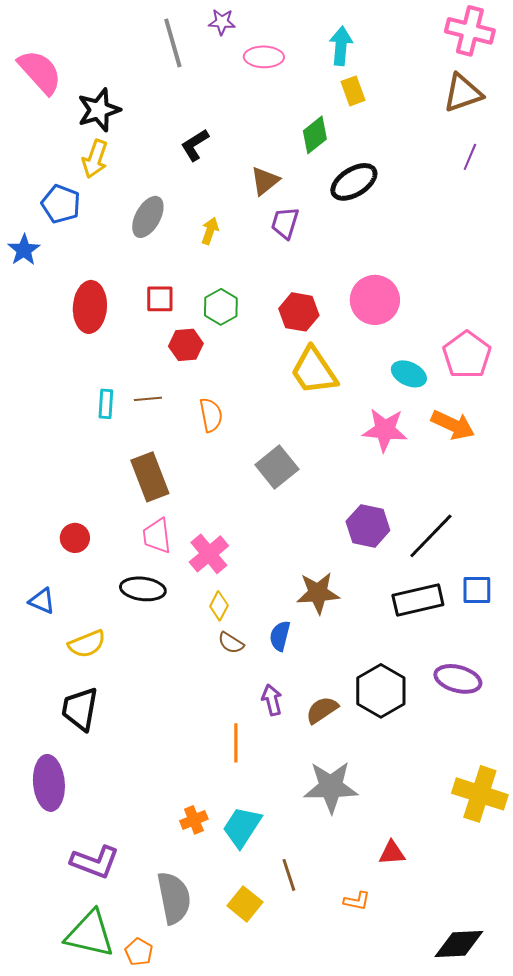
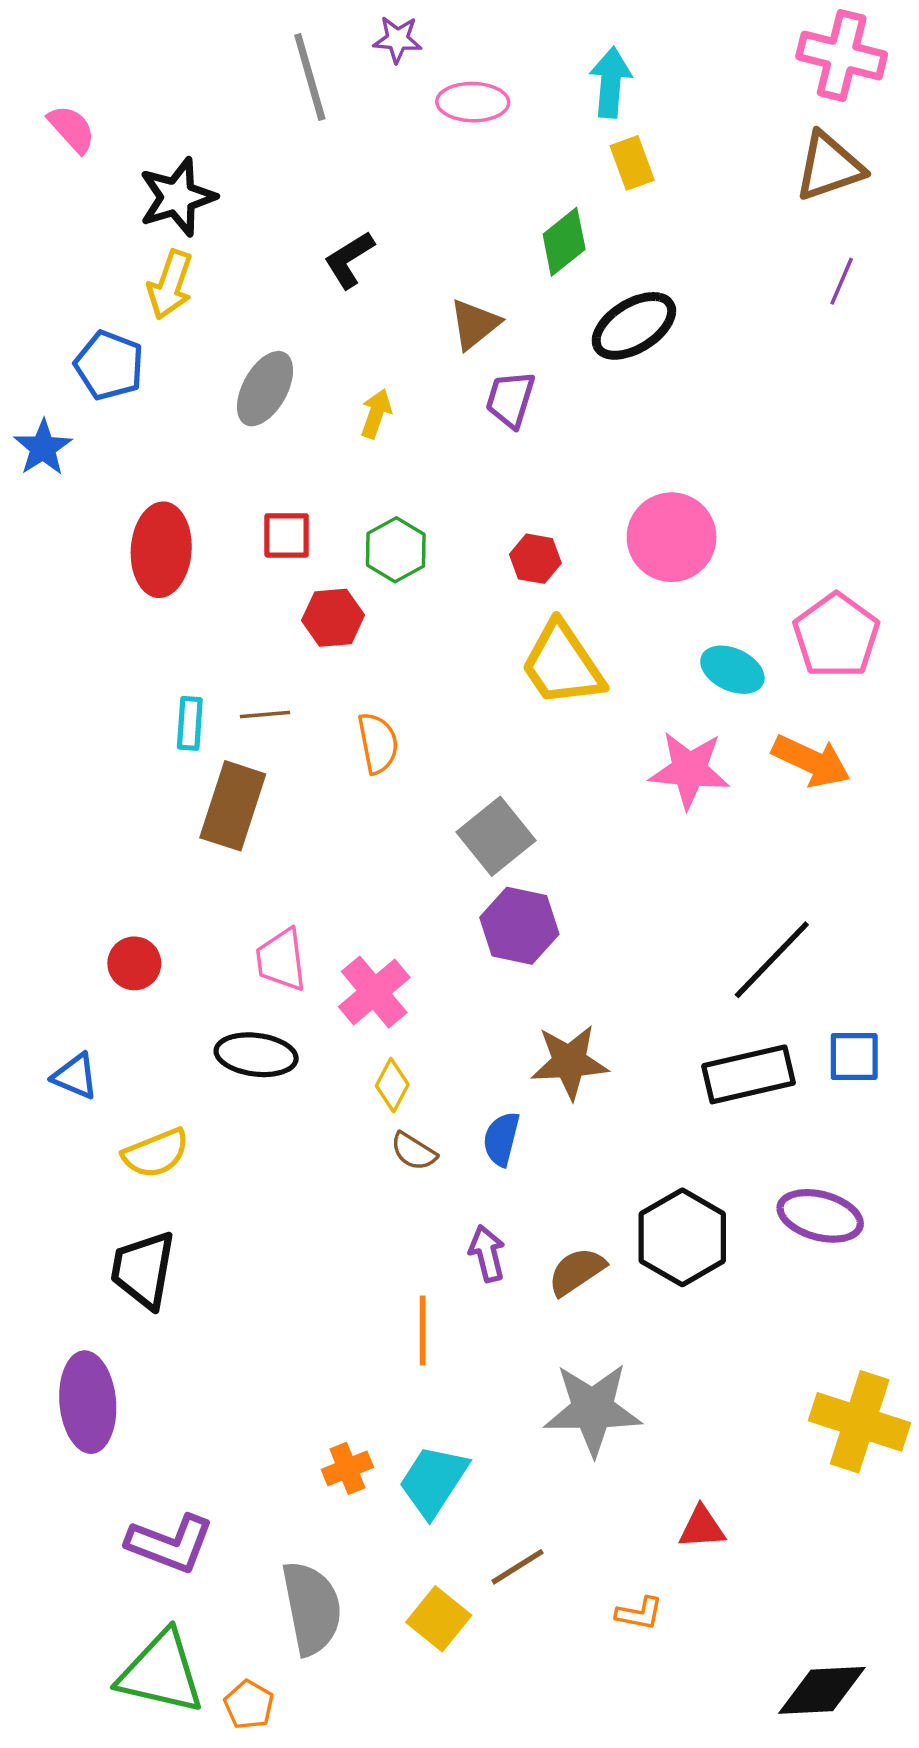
pink semicircle: (40, 72) -> (72, 129), size x0.6
red hexagon: (299, 312) -> (535, 559), size x0.7
brown rectangle: (150, 477) -> (233, 806), moved, turned 39
purple hexagon: (368, 526) -> (519, 926), moved
brown line: (289, 875) -> (518, 1567), turned 76

